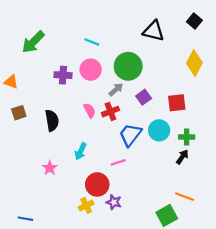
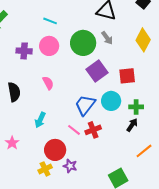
gray arrow: (116, 89) -> (107, 38), moved, turned 96
purple square: (144, 97) -> (97, 71), size x1.5
red cross: (110, 112) -> (93, 130), moved
pink line: (118, 162) -> (74, 130), turned 56
pink star: (50, 168) -> (12, 143), moved
orange line: (184, 197) -> (144, 151), moved, turned -60

